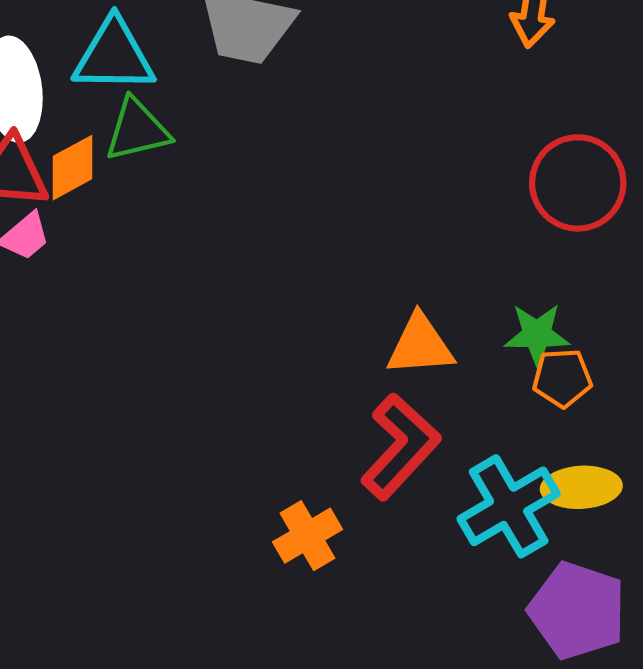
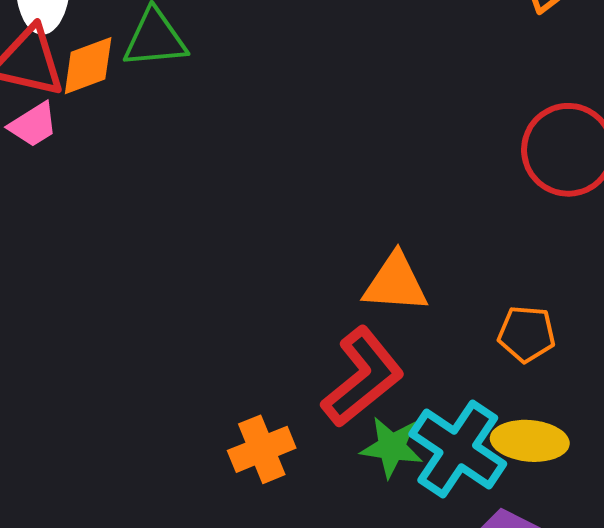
green star: (537, 335) -> (392, 447), moved
cyan cross: (509, 506) -> (458, 449), turned -34

